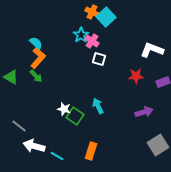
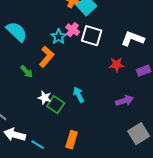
cyan star: (81, 35) -> (59, 37), moved
cyan semicircle: (36, 43) -> (17, 32), size x1.6
orange L-shape: (38, 58) -> (47, 57), moved
white square: (99, 59) -> (92, 36), moved, size x1.5
green arrow: (36, 76) -> (27, 72), moved

